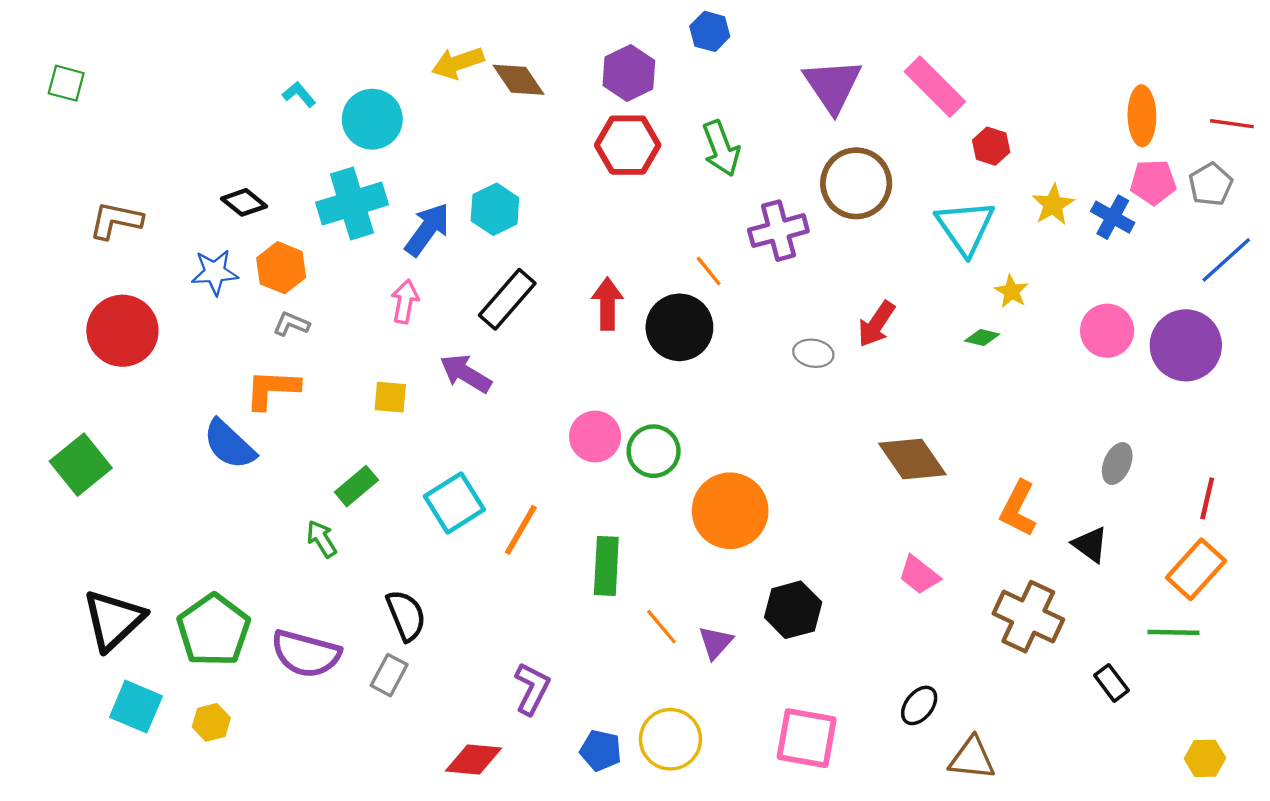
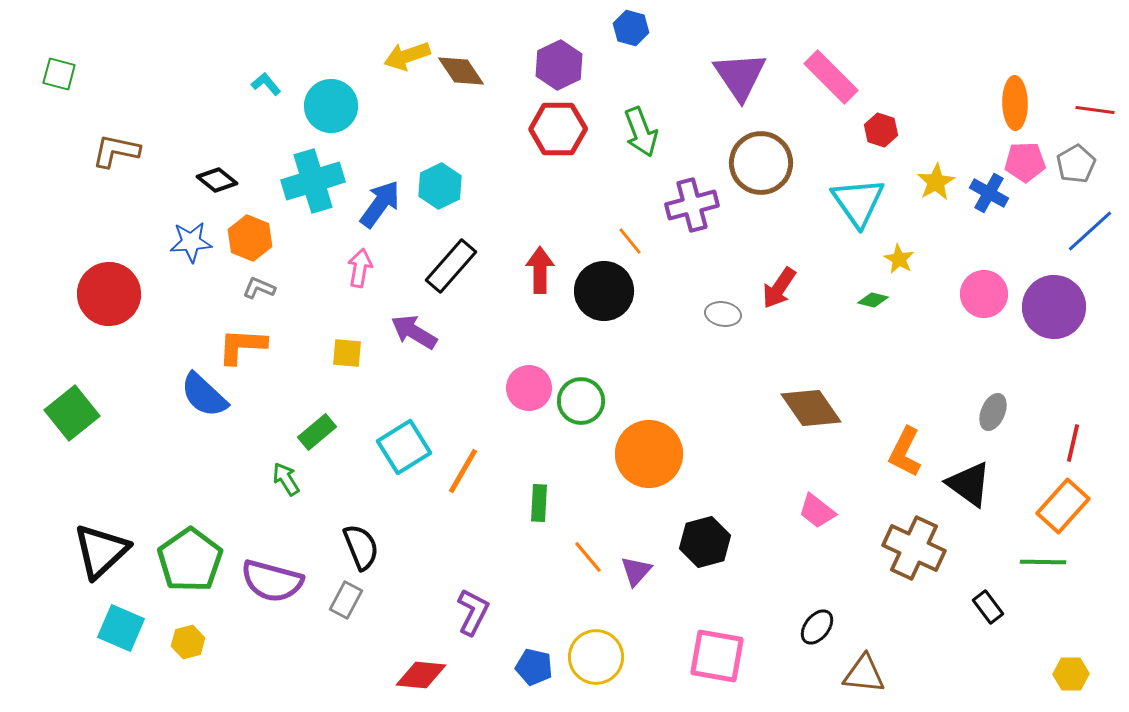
brown L-shape: (116, 220) -> (116, 151), moved
black triangle: (1090, 545) -> (969, 484), size x1.4
green rectangle: (606, 566) -> (539, 503), size x0.7

